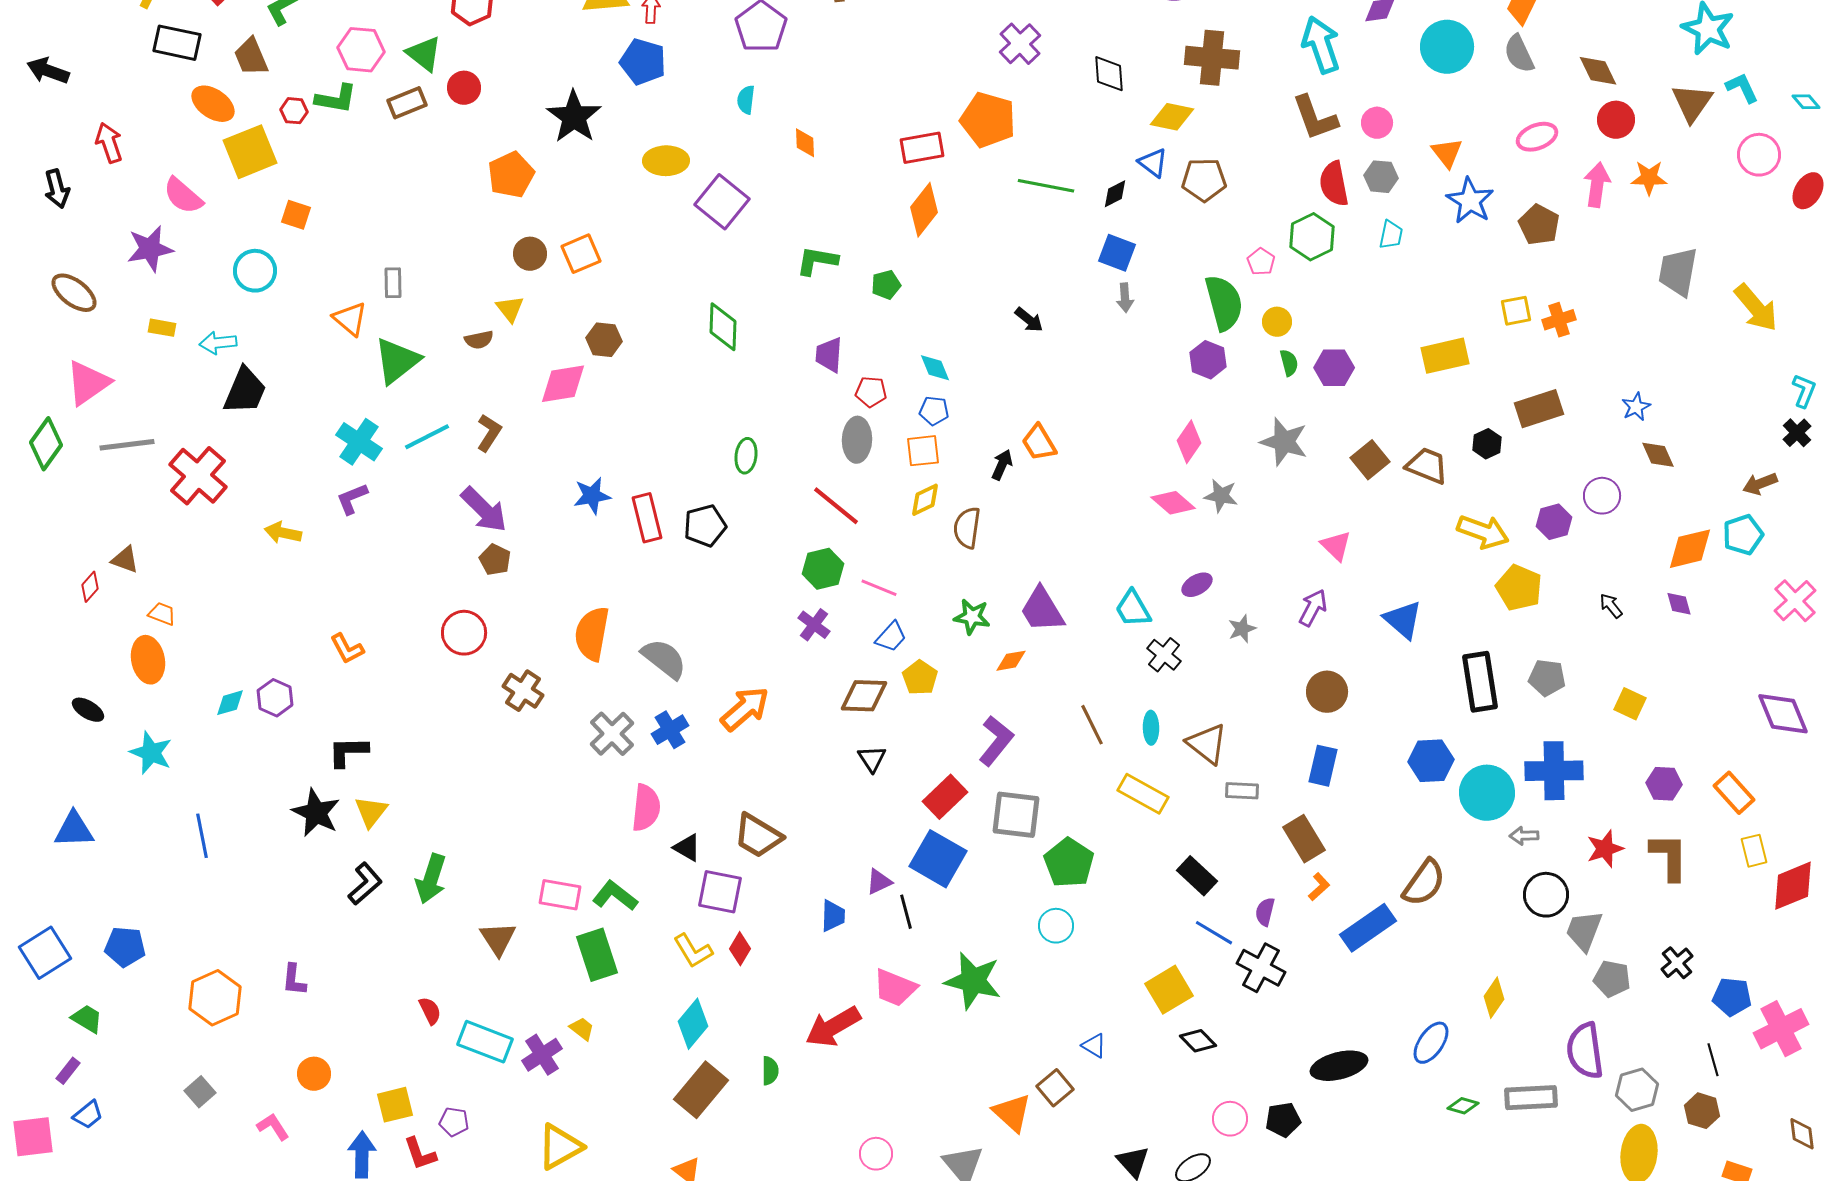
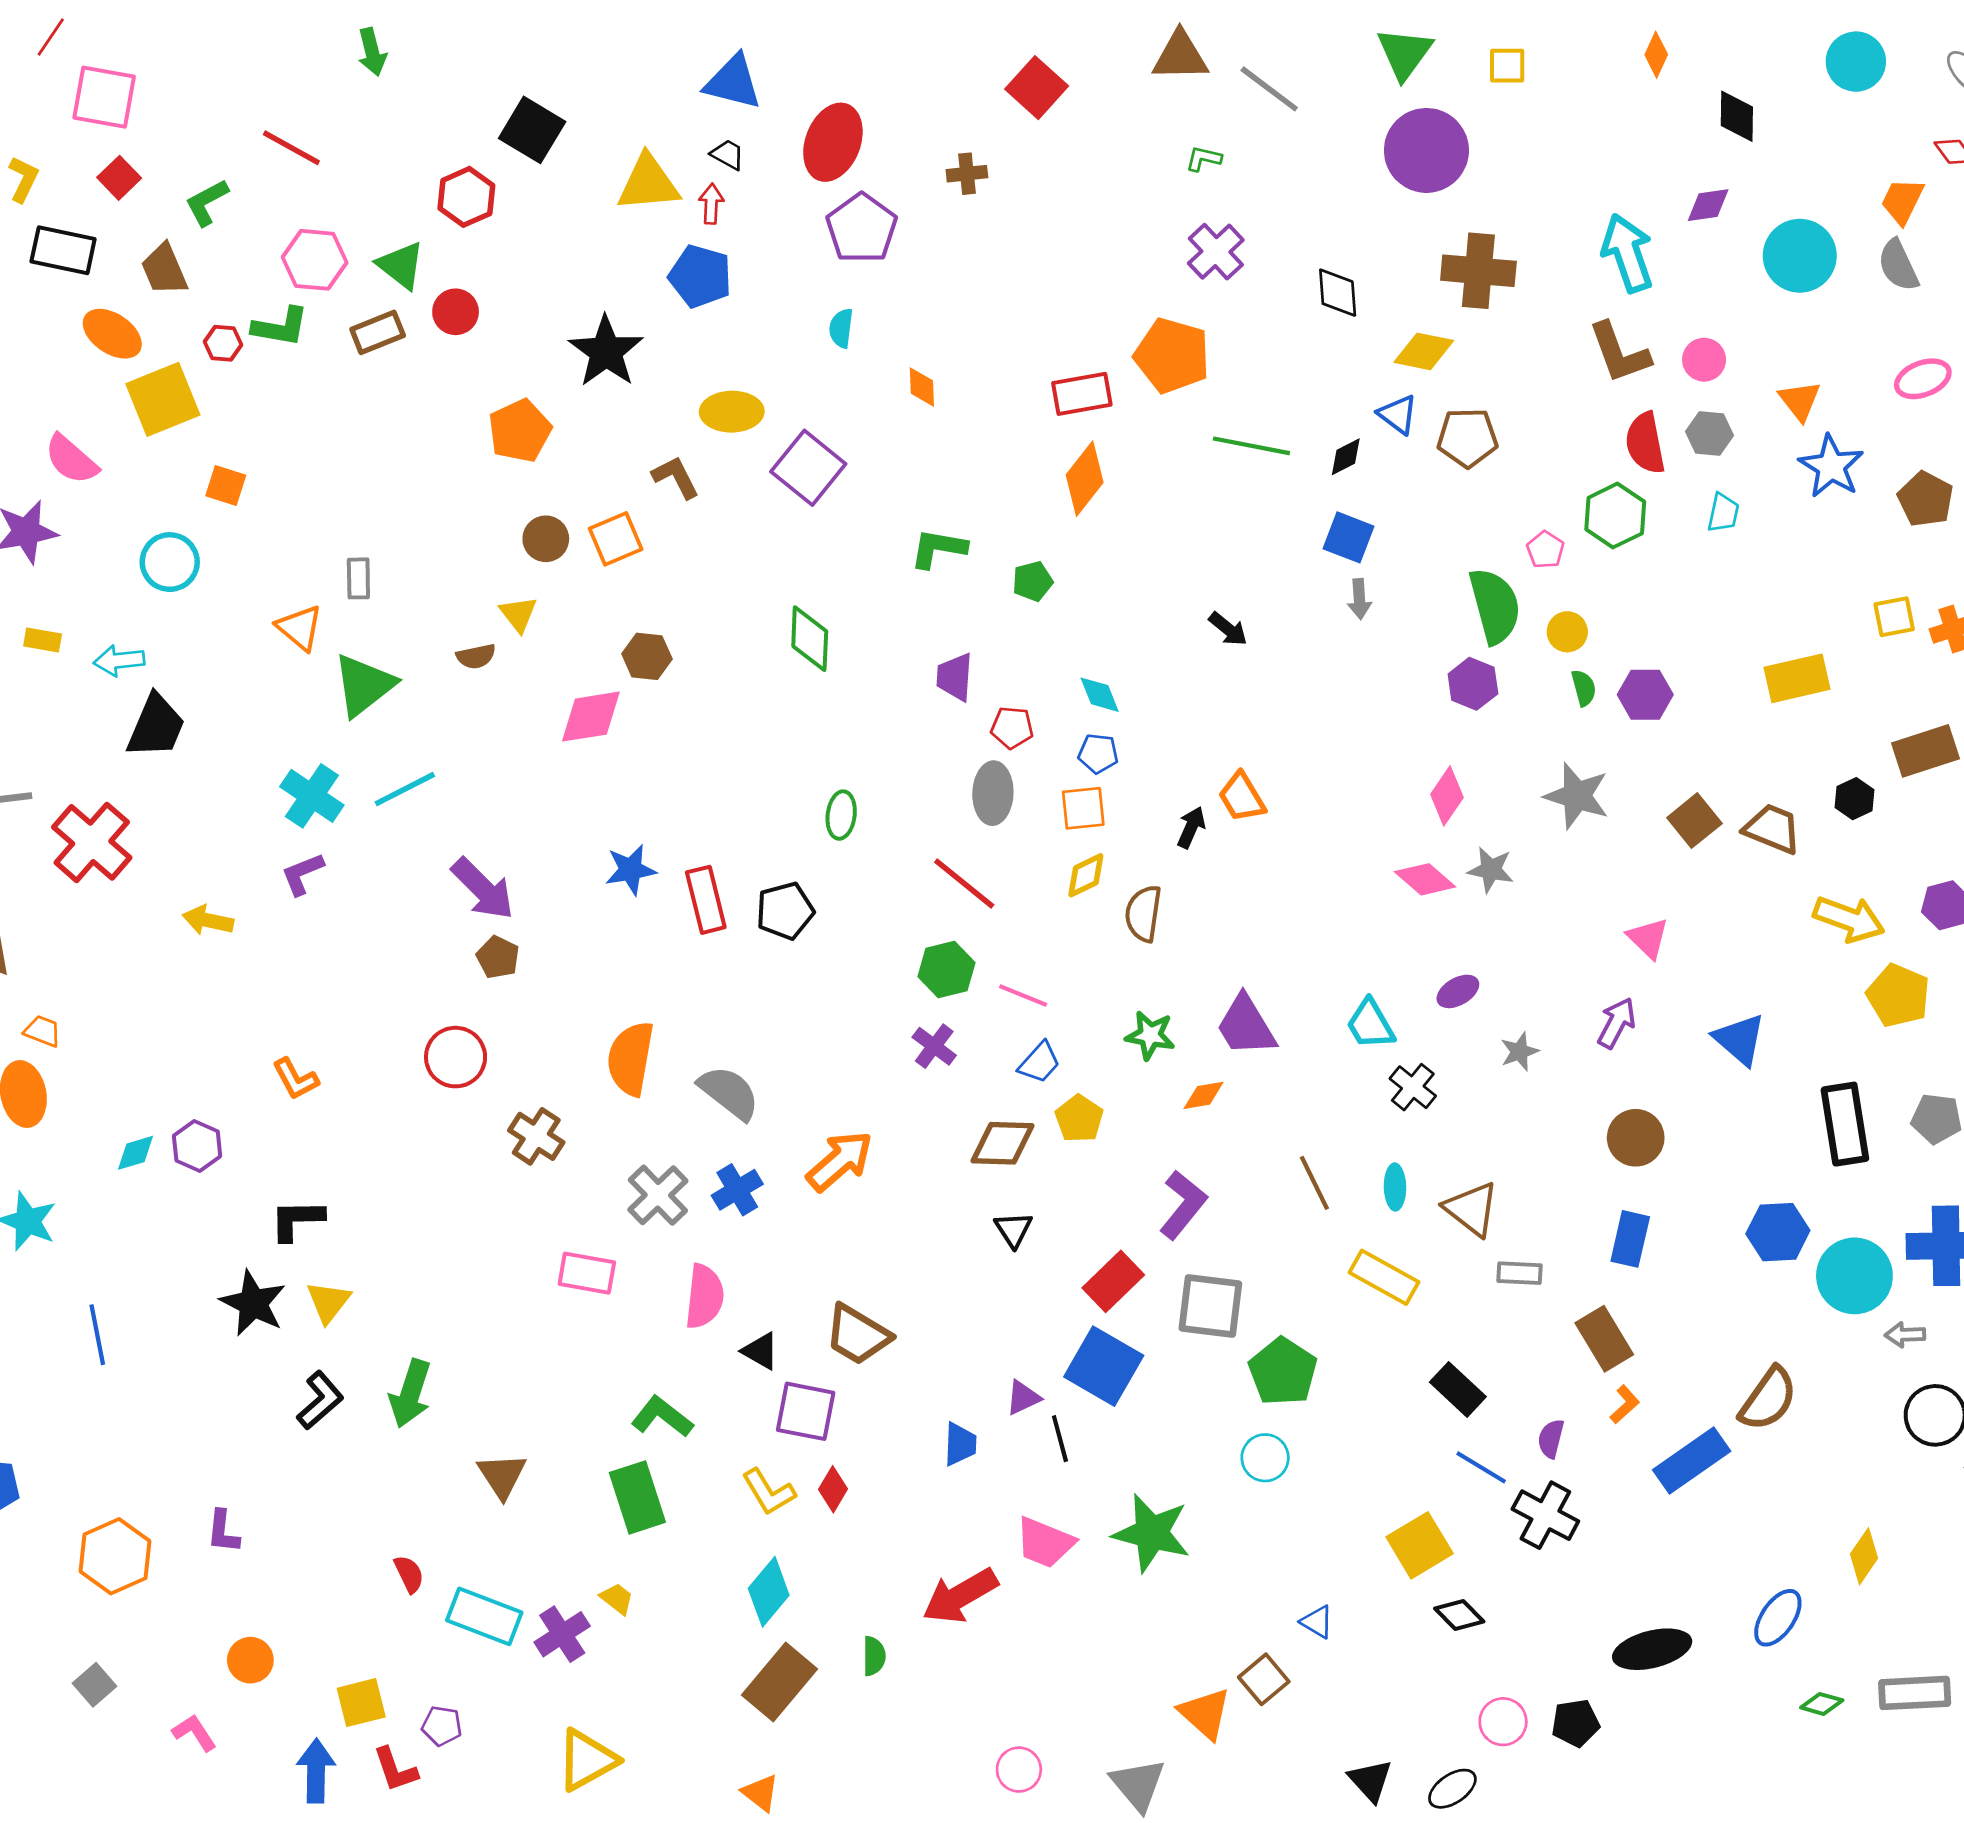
brown L-shape: (489, 433) -> (676, 477), moved, turned -60
pink rectangle: (560, 895) -> (587, 1273), moved

